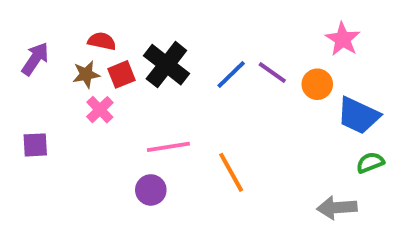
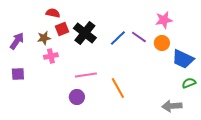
pink star: (343, 39) -> (164, 20), moved, turned 30
red semicircle: (102, 41) -> (53, 13), moved
purple arrow: (35, 59) -> (17, 41), moved
red square: (121, 74) -> (62, 29), moved
pink cross: (100, 110) -> (51, 56), turned 32

